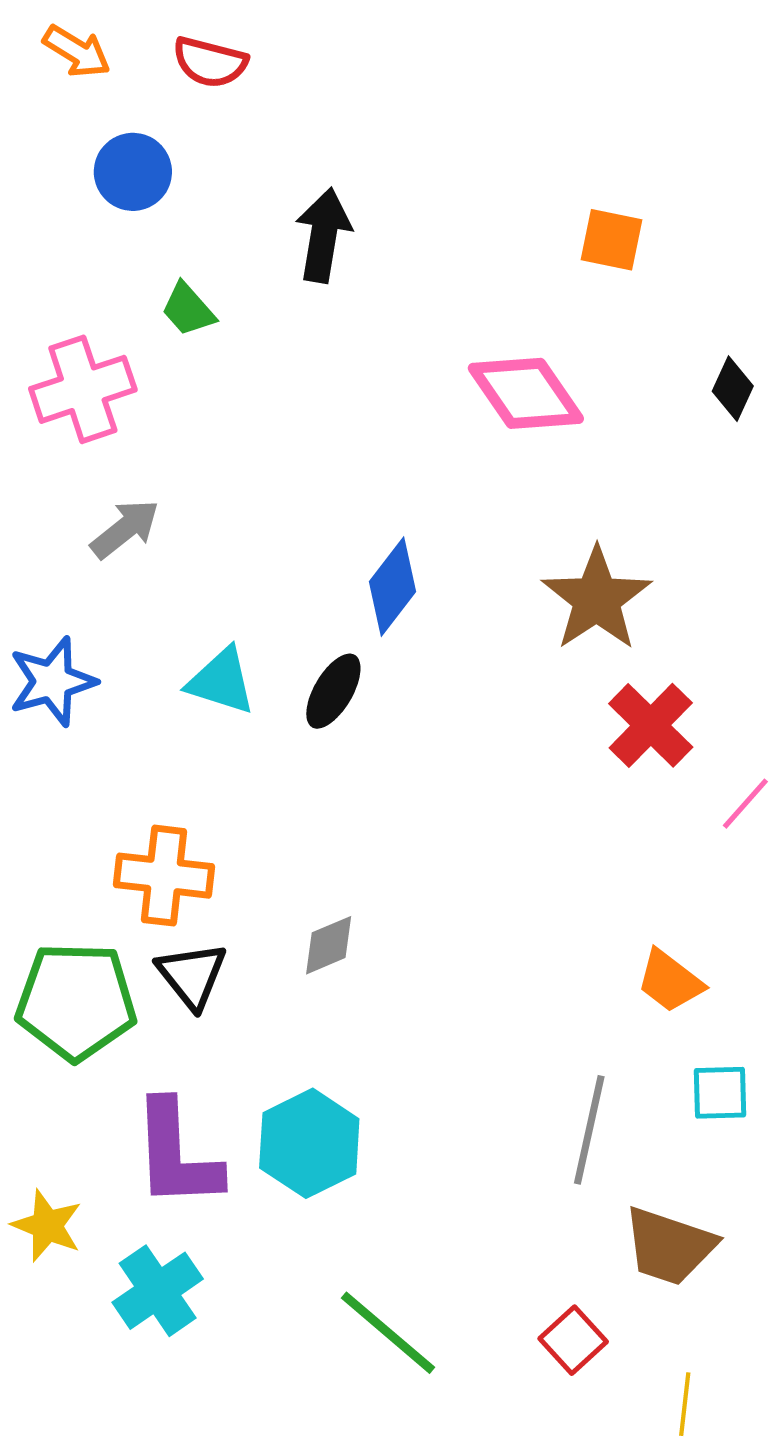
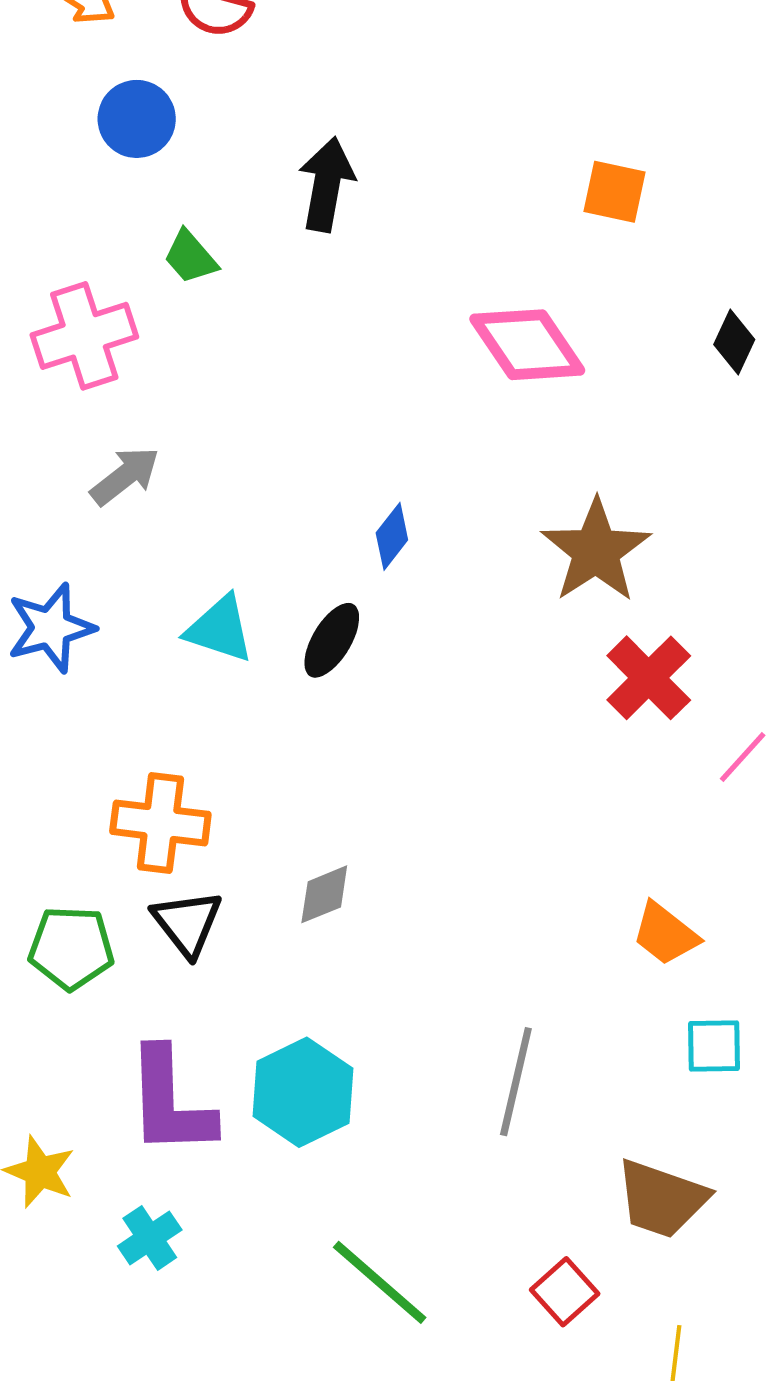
blue diamond: (393, 587) -> (392, 536), size x0.7
green pentagon: (76, 1001) -> (71, 948), size x0.7
gray line: (589, 1130) -> (516, 1082), moved
cyan cross: (158, 1291) -> (150, 1238), size x0.7

